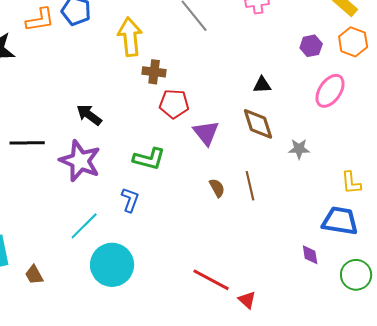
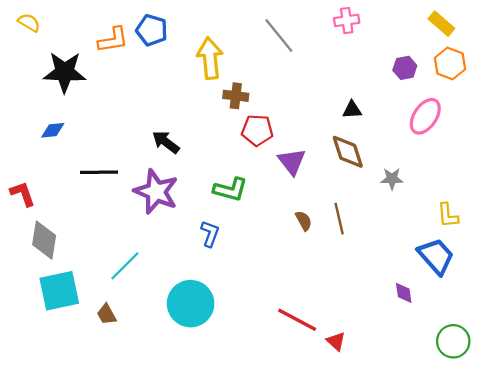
blue trapezoid: (340, 221) -> (436, 256), turned 39
cyan line: (84, 226) -> (125, 266), moved
green circle: (356, 275) -> (453, 341), moved

